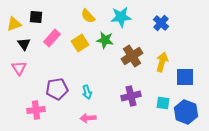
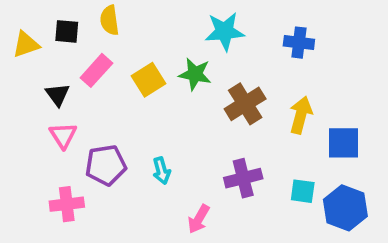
yellow semicircle: (88, 16) -> (109, 20), moved, turned 35
blue cross: (161, 23) -> (299, 43), turned -35
black triangle: (24, 44) -> (57, 95), moved
pink triangle: (19, 68) -> (63, 135), moved
pink arrow: (88, 118) -> (199, 219), moved, turned -56

